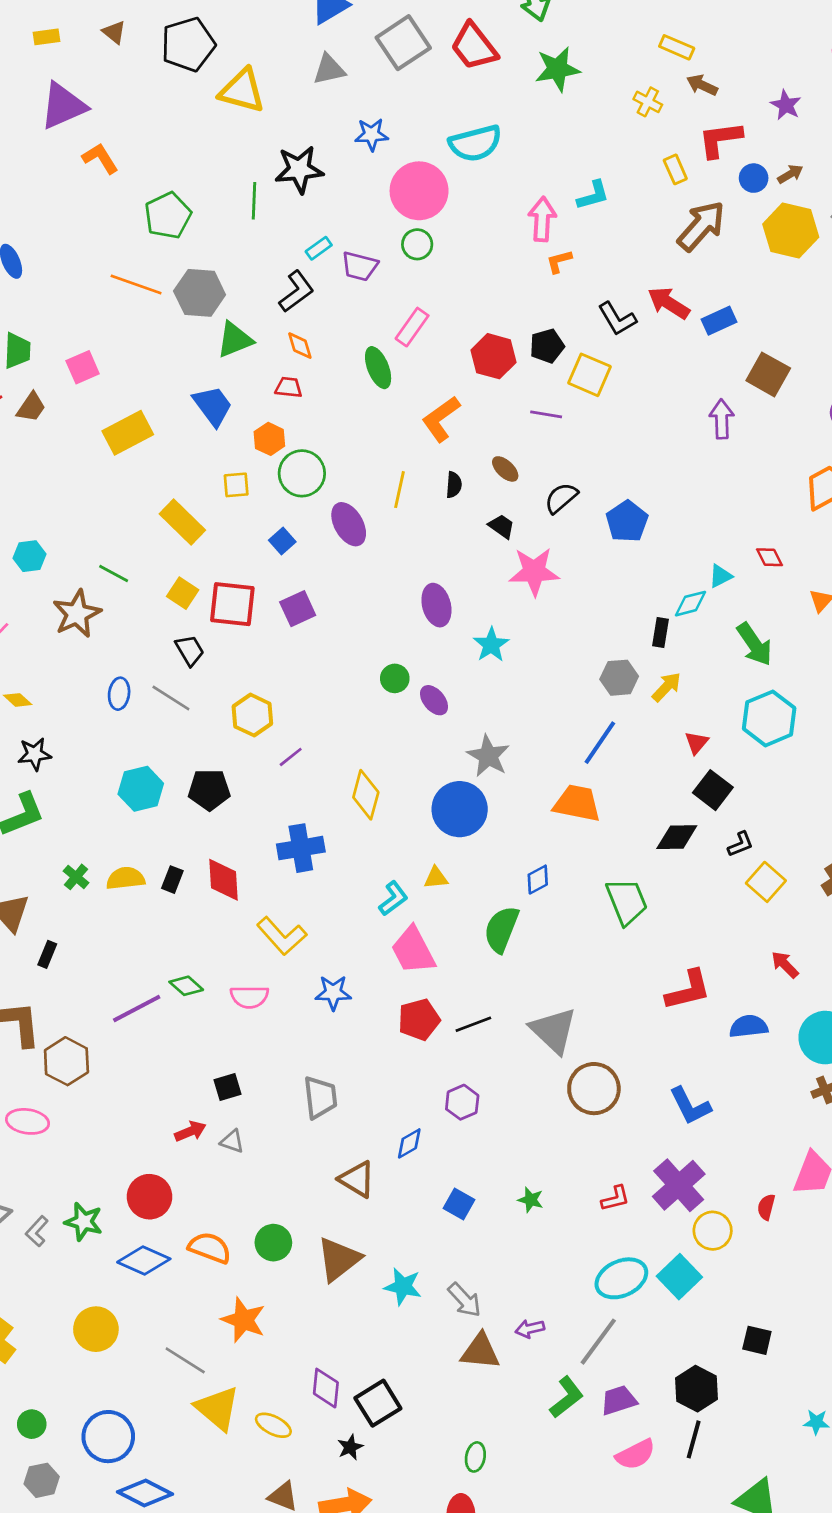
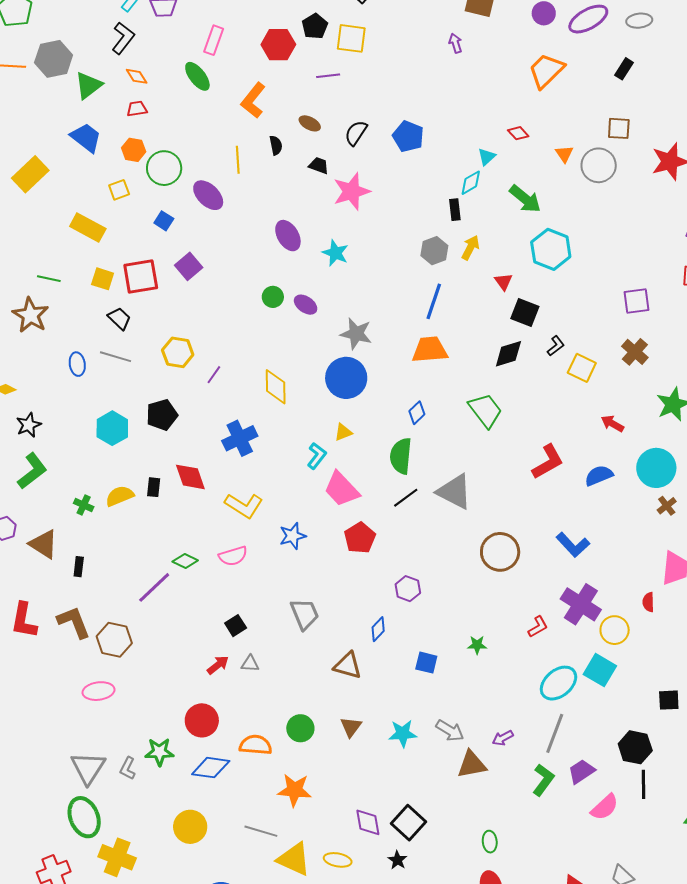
purple arrow: (722, 419) -> (455, 43), size x0.7
black line: (473, 1024) -> (406, 498), moved
gray triangle: (553, 1030) -> (454, 492), moved
brown triangle: (339, 1259) -> (351, 727), size x0.6

